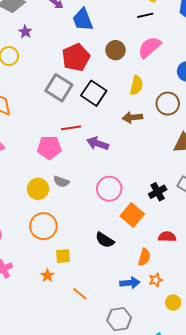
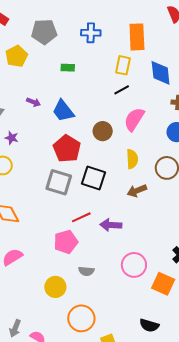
yellow circle: (38, 189) -> (55, 287), moved
black semicircle: (105, 240) -> (149, 325), moved

